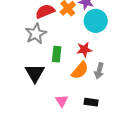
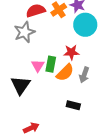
green rectangle: (57, 54) -> (51, 64), moved
black triangle: (35, 73) -> (21, 85), moved
pink triangle: (62, 101) -> (38, 66), moved

